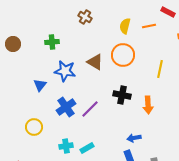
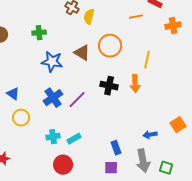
yellow semicircle: (125, 26) -> (89, 17), moved
blue triangle: (40, 85) -> (13, 94), moved, turned -32
orange arrow: (148, 105) -> (135, 84), moved
blue arrow: (134, 138) -> (150, 135), moved

